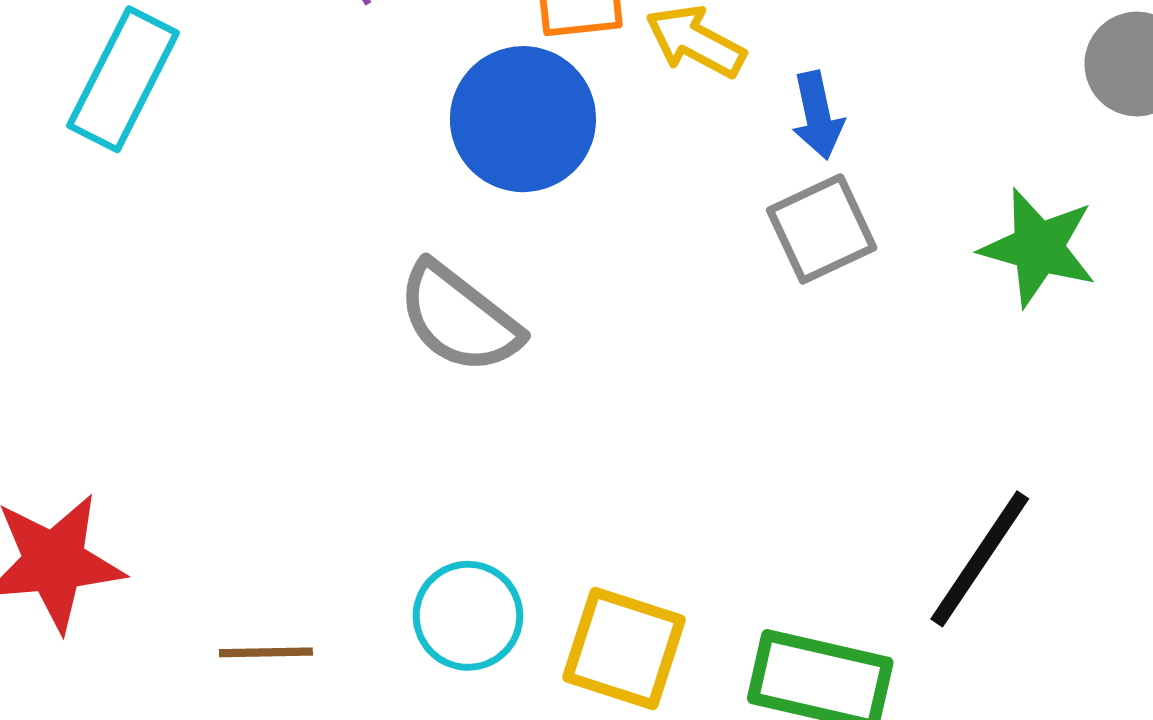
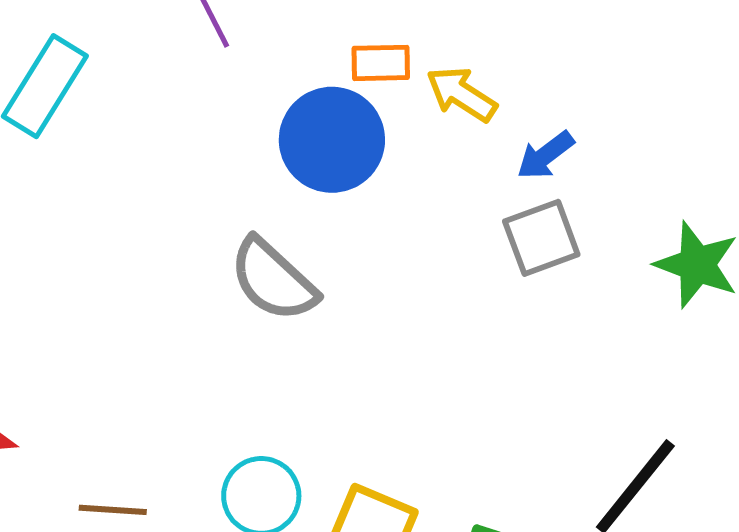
blue arrow: (818, 115) -> (545, 155), turned 60

